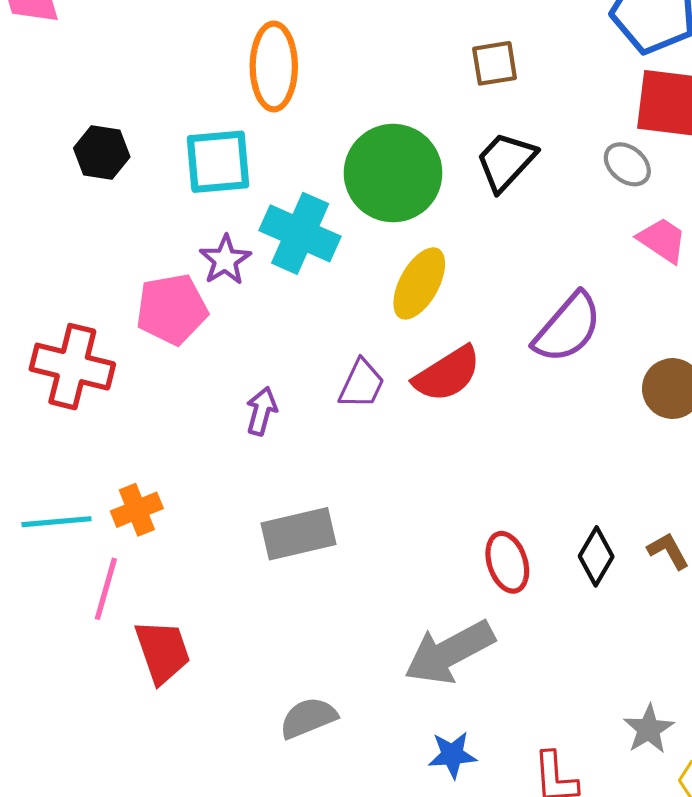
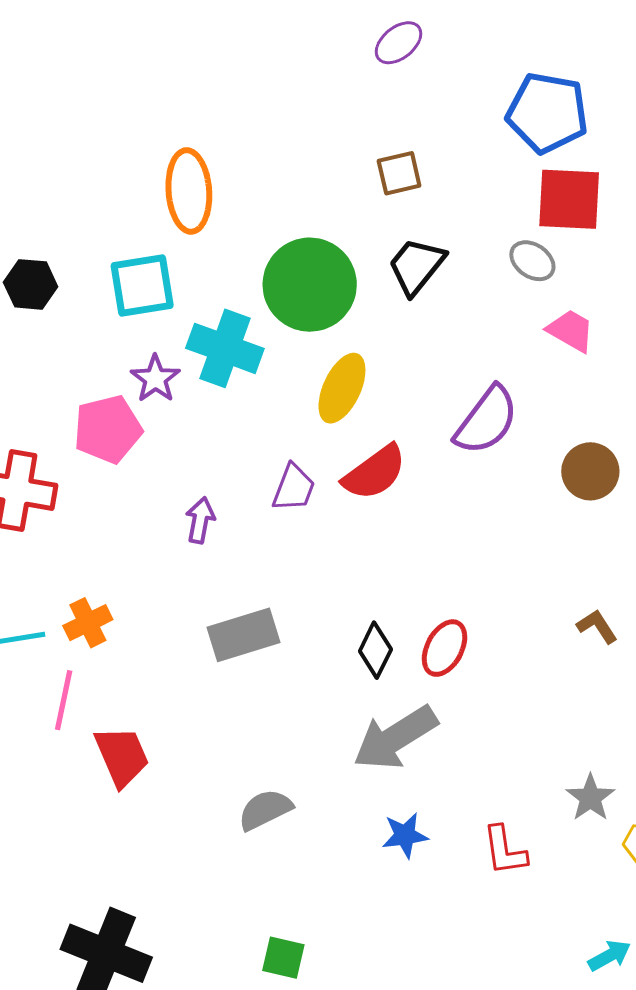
black diamond: (596, 556) -> (375, 650), moved
red ellipse: (507, 562) -> (444, 648), turned 50

